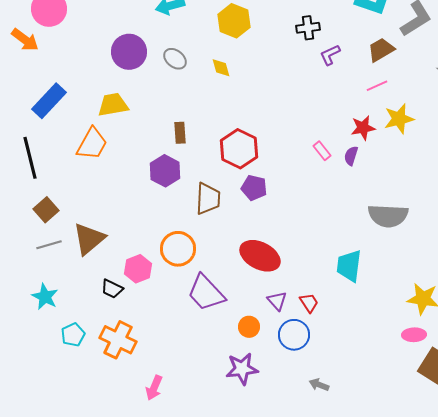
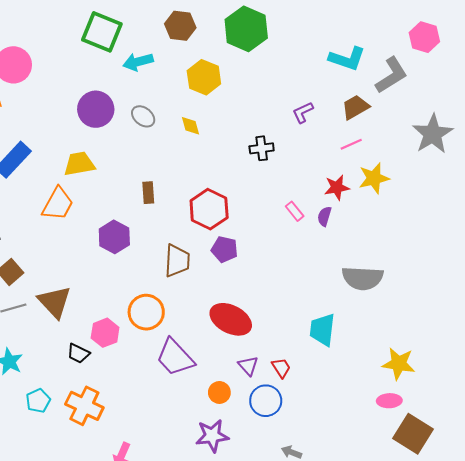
black cross: (308, 28) -> (262, 148), moved
purple hexagon: (165, 171) -> (114, 237), moved
brown triangle: (89, 239) -> (55, 302), turned -33

